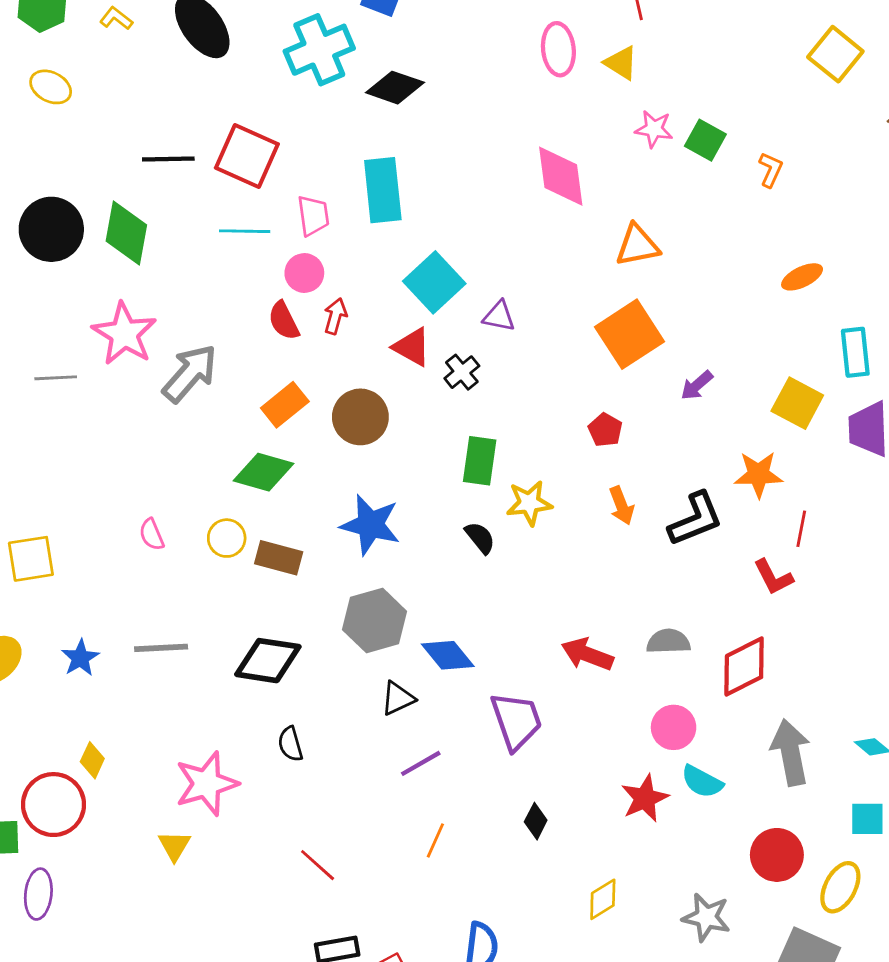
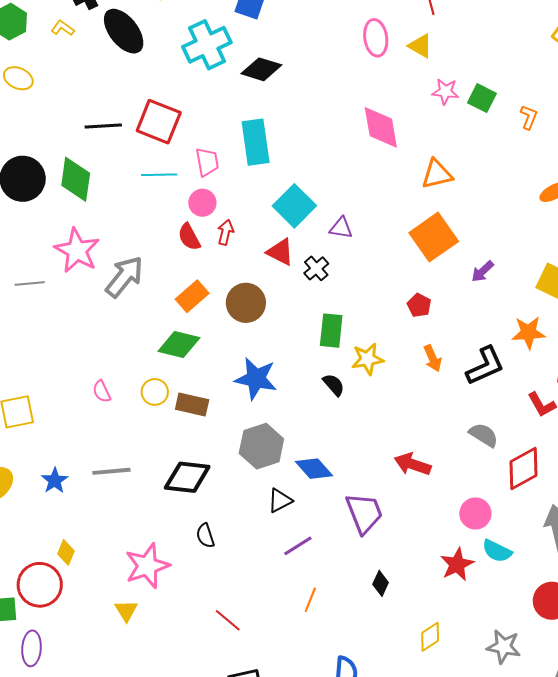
gray semicircle: (668, 641) -> (484, 435), moved, turned 36

